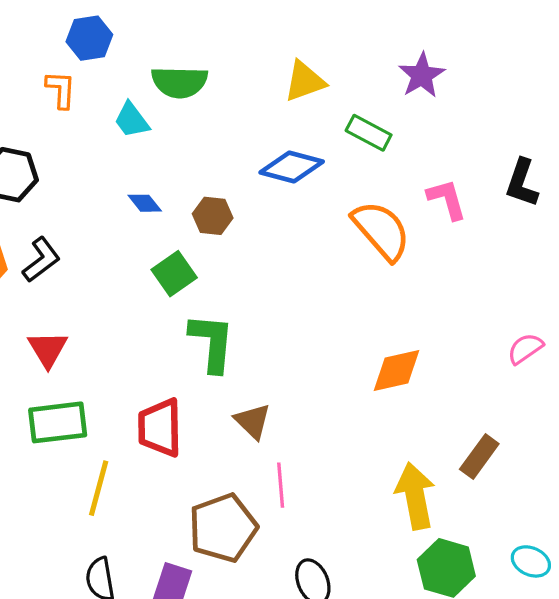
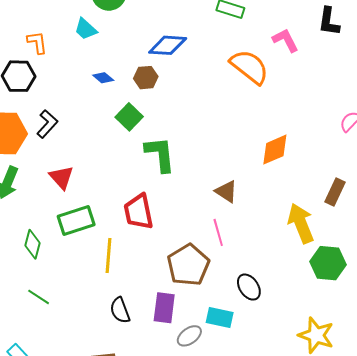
orange L-shape: (61, 90) -> (37, 42), moved
blue diamond: (292, 167) -> (168, 45), moved
brown triangle: (253, 421) -> (226, 191), moved

